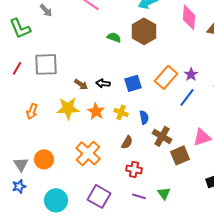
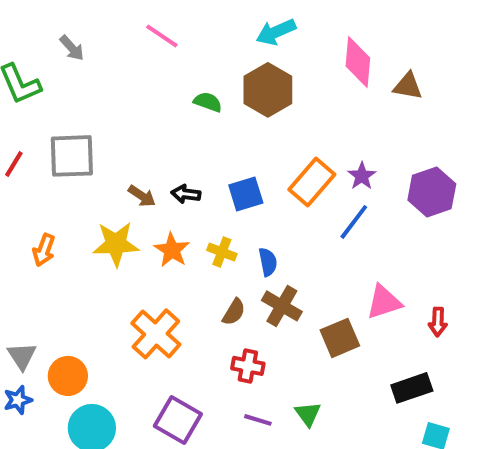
brown cross: (162, 136) -> (282, 306), moved
orange circle: (44, 159) -> (68, 376), moved

